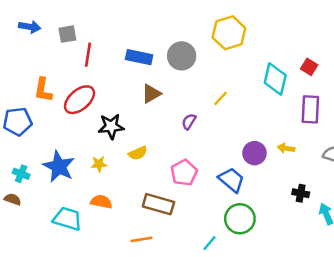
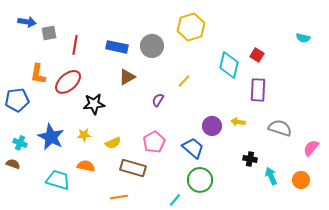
gray square: (67, 34) -> (49, 33), moved
yellow semicircle: (138, 153) -> (113, 143), moved

